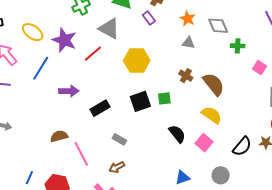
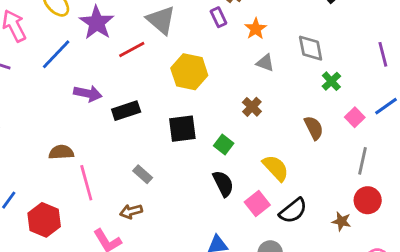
orange star: (188, 19) -> (256, 29), moved
green cross: (238, 46) -> (331, 81), turned 32
brown semicircle: (214, 84) -> (314, 128), moved, size x0.7
green square: (164, 98) -> (224, 145), moved, turned 32
black rectangle: (100, 108) -> (126, 111), moved
black semicircle: (242, 146) -> (293, 211), moved

